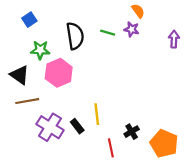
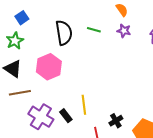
purple star: (132, 29) -> (124, 31), moved
green star: (40, 50) -> (15, 41), moved, turned -30

